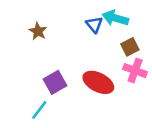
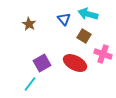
blue triangle: (94, 25) -> (64, 19), moved
brown square: (130, 47) -> (84, 36), moved, turned -32

